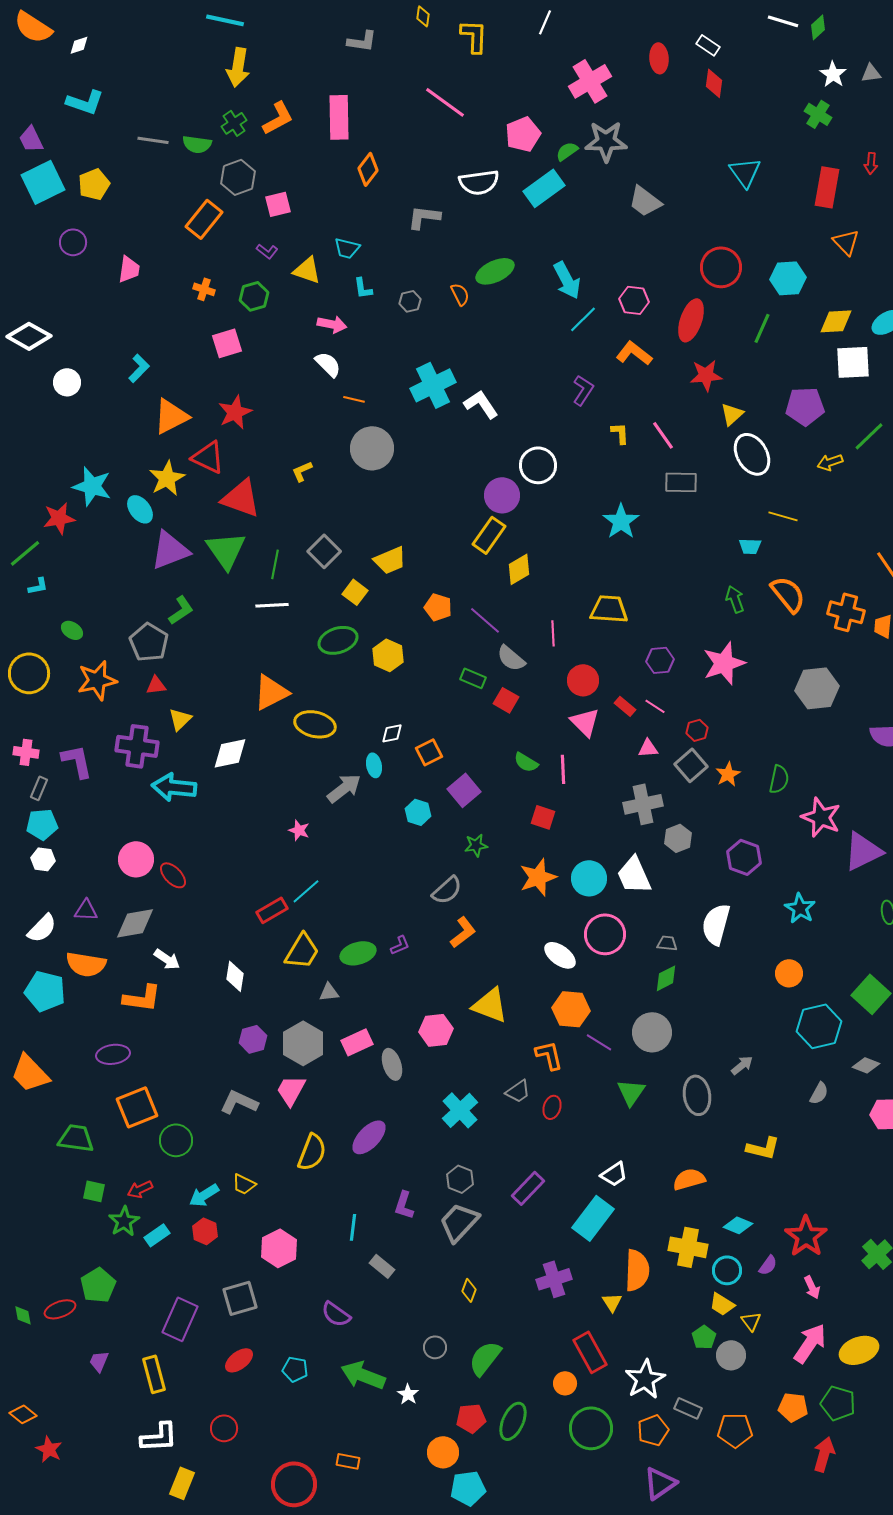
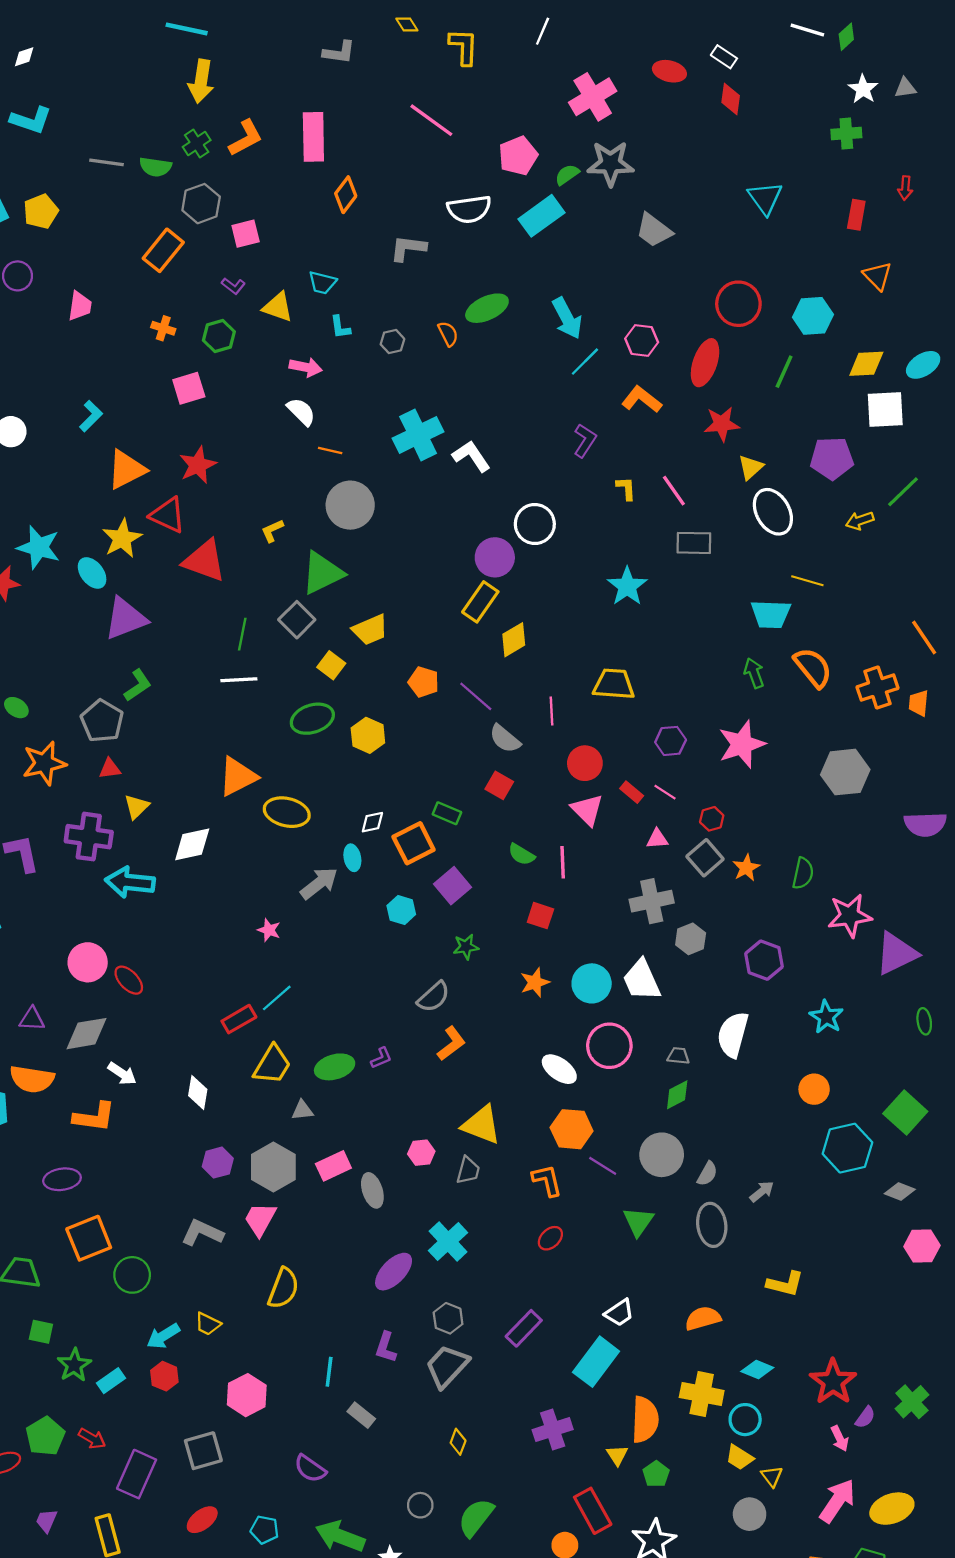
yellow diamond: (423, 16) -> (407, 24), turned -40
red ellipse: (659, 58) -> (669, 71), turned -72
green cross: (818, 114) -> (846, 134), turned -36
red rectangle: (827, 187) -> (856, 215), size x0.7
cyan trapezoid: (750, 546) -> (771, 614), size x1.6
green triangle: (226, 550) -> (322, 573), moved, turned 39
orange cross: (846, 612) -> (877, 688), turned -33
green rectangle: (473, 678) -> (447, 813), moved
orange square: (429, 752) -> (414, 843), size x1.4
pink star: (821, 817) -> (850, 916), turned -30
orange star: (538, 877) -> (535, 982), size x0.7
pink hexagon: (436, 1030) -> (421, 1153), size x0.7
gray trapezoid: (518, 1091) -> (468, 1170), moved, turned -40
gray semicircle: (819, 1093) -> (707, 1174), moved
red ellipse: (552, 1107) -> (550, 1238), turned 30
purple ellipse: (369, 1137) -> (394, 1272), moved
red arrow: (140, 1189) -> (92, 1438), moved, turned -125
purple semicircle: (768, 1265) -> (865, 1417), moved
green pentagon: (704, 1337) -> (656, 1474), moved

